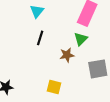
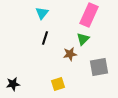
yellow square: (54, 87) -> (58, 84), turned -32

